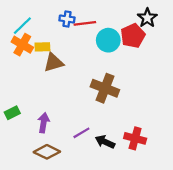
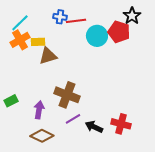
red pentagon: (133, 36) -> (119, 32), turned -30
orange cross: (22, 45) -> (20, 40), turned 30
brown cross: (105, 88) -> (67, 95), moved

